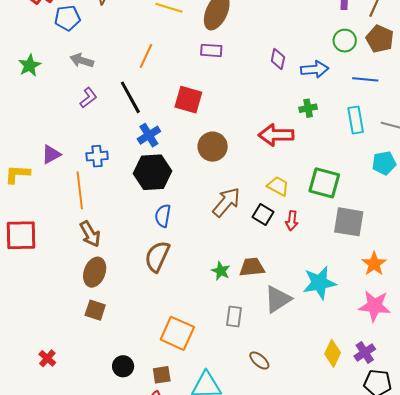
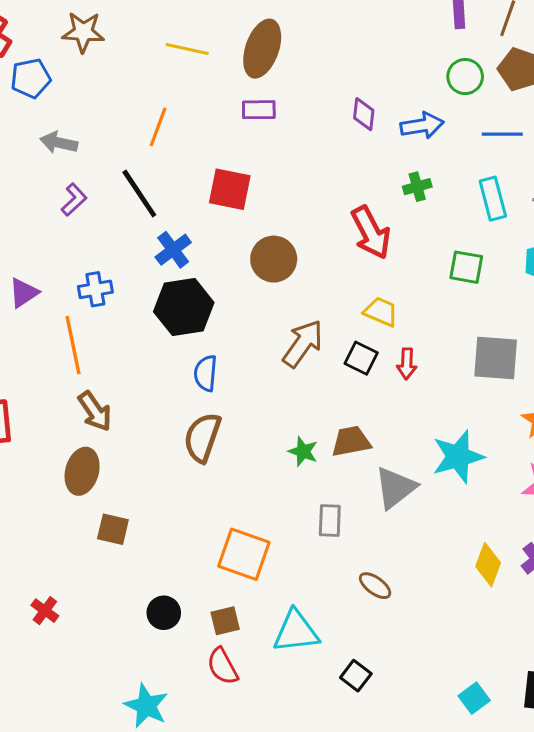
red arrow: (276, 135) -> (371, 233), turned -112
green square: (324, 183) -> (466, 267), moved, size x0.7
brown ellipse: (95, 272) -> (82, 471), moved

